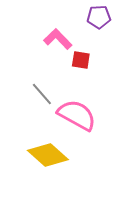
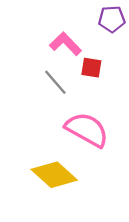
gray line: (42, 94) -> (55, 82), moved

